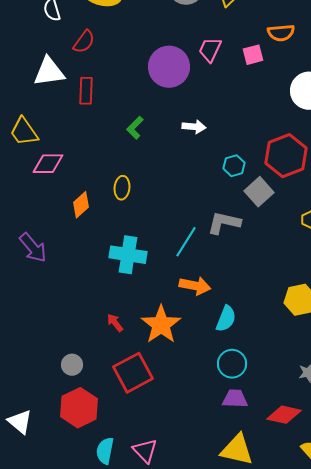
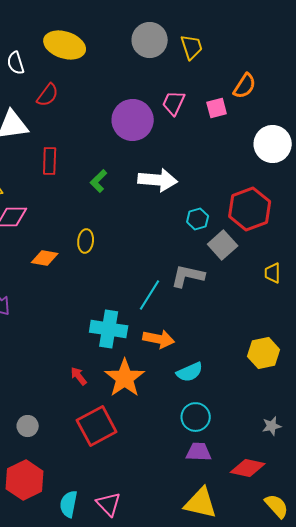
orange semicircle: (281, 33) -> (245, 86), turned -52
red rectangle: (86, 91) -> (50, 161), moved
white arrow: (194, 127) -> (158, 180), size x1.6
orange diamond: (81, 205) -> (45, 258), turned 52
cyan cross: (128, 255) -> (109, 329), moved
cyan semicircle: (226, 319) -> (190, 372), turned 44
gray circle: (72, 365) -> (28, 426), moved
red hexagon: (79, 408) -> (25, 480), moved

